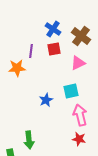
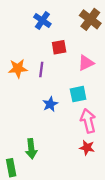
blue cross: (53, 29) -> (42, 20), moved
brown cross: (81, 36) -> (90, 19), moved
purple line: (31, 51) -> (41, 70), moved

